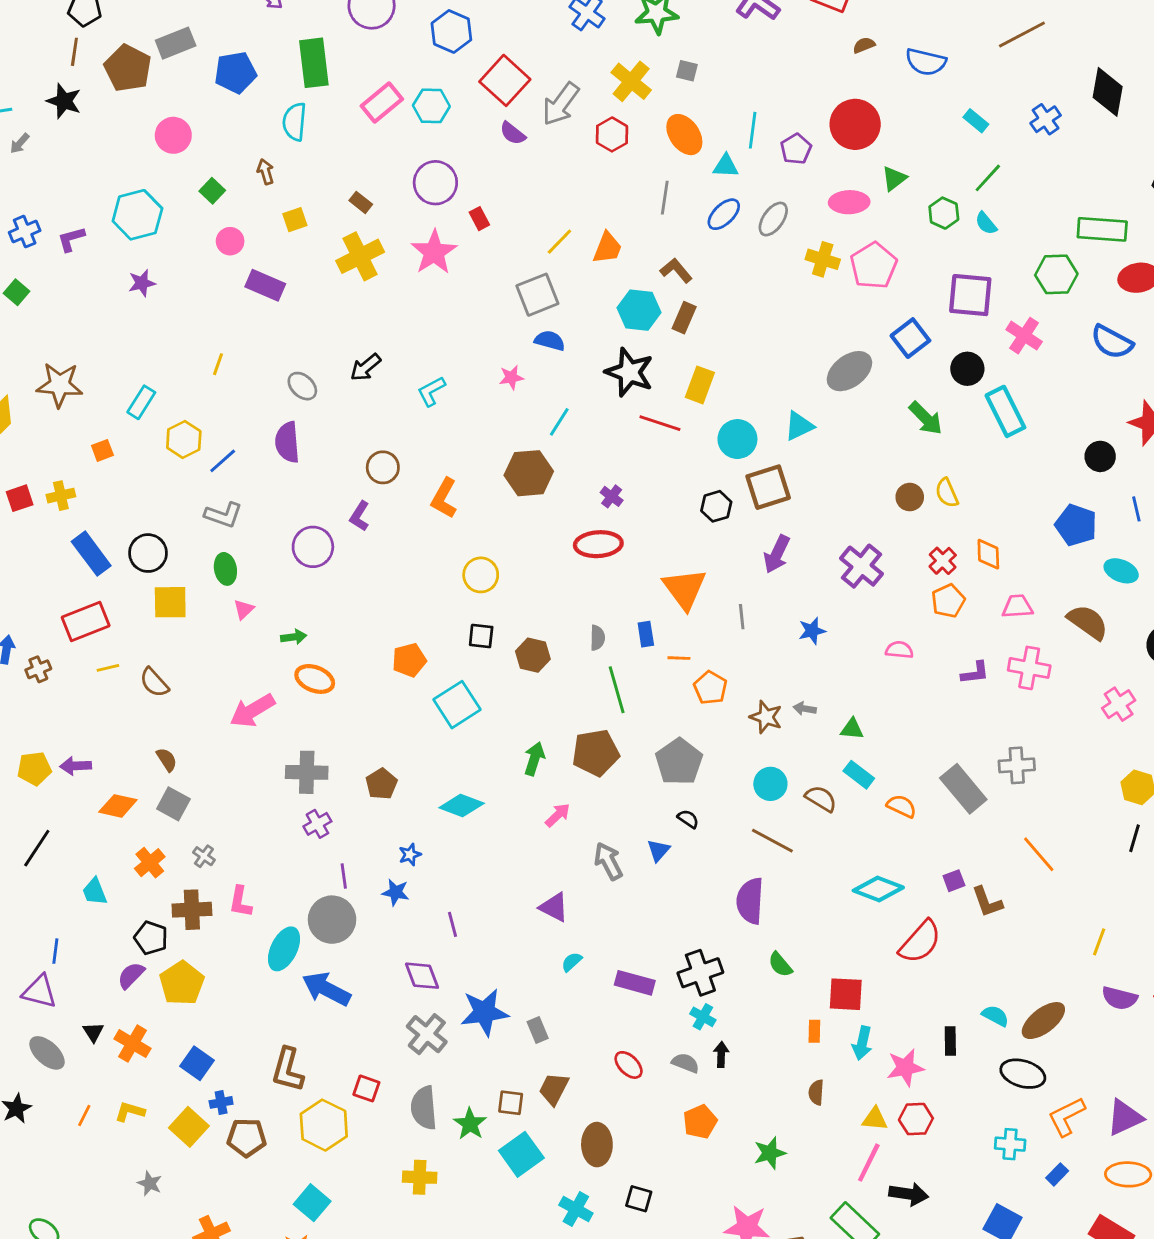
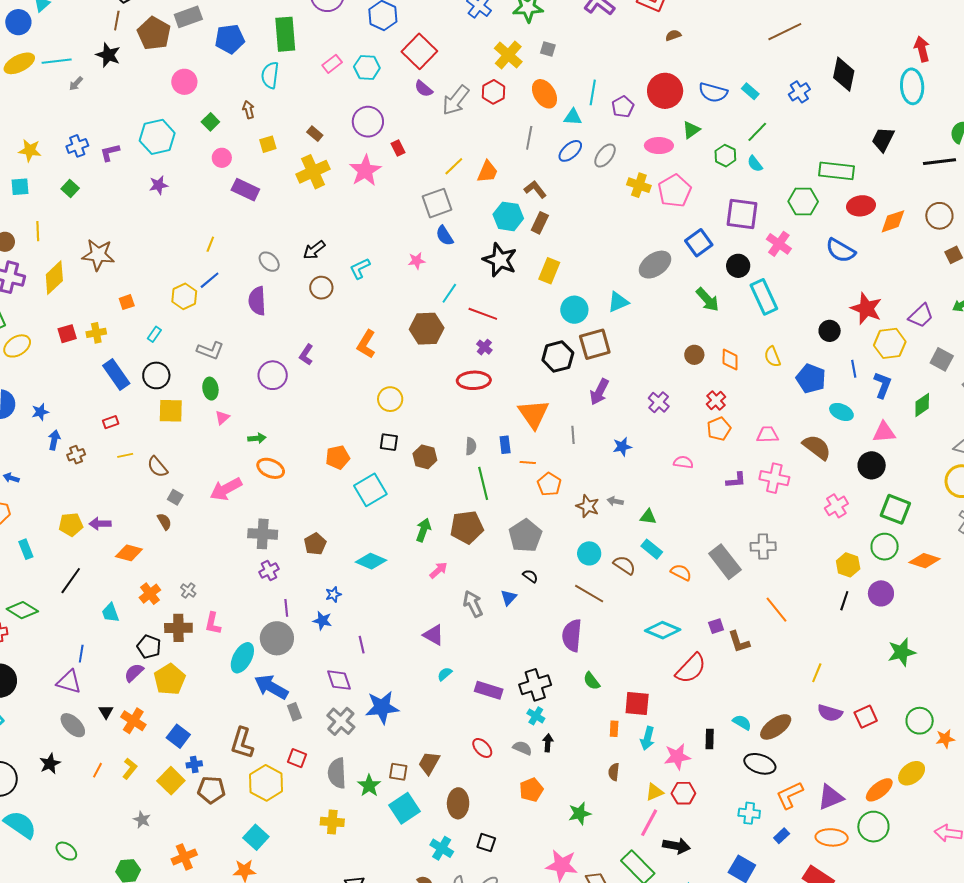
blue semicircle: (926, 62) -> (713, 92), moved
pink rectangle: (382, 103) -> (332, 64), size x0.7
gray arrow: (561, 104) -> (456, 100), moved
blue semicircle: (550, 341) -> (445, 236), turned -140
cyan rectangle: (141, 402) -> (154, 334), moved, size x0.7
red line: (660, 423) -> (483, 314), moved
blue line: (223, 461) -> (210, 280), moved
brown circle: (383, 467) -> (321, 288), moved
yellow semicircle: (947, 493) -> (772, 357), moved
black hexagon: (716, 506) -> (558, 357), size x1.4
orange diamond: (988, 554) -> (730, 359), moved
purple cross: (862, 566) -> (659, 402), size x0.7
red rectangle: (86, 622) -> (111, 422), size x0.5
gray square: (173, 804) -> (175, 497), moved, size x0.7
gray rectangle: (538, 1030) -> (294, 712), moved
yellow L-shape: (130, 1112) -> (130, 769), turned 110
yellow triangle: (875, 1119) -> (654, 792), turned -30

